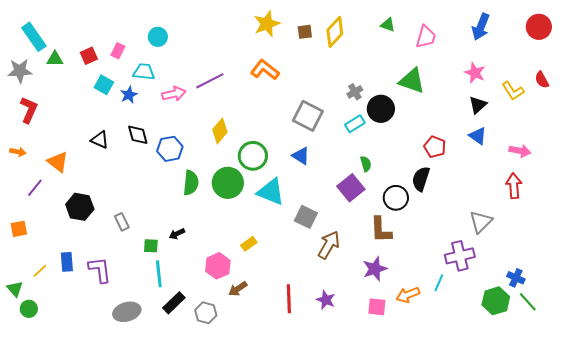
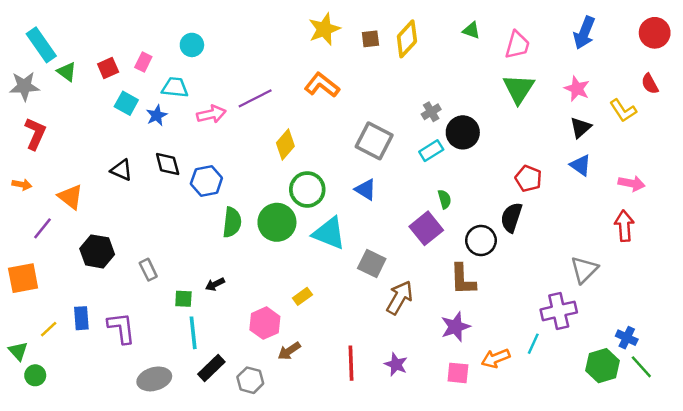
green triangle: (55, 59) -> (67, 72), turned 36
red semicircle: (542, 80) -> (650, 84), moved
green triangle: (412, 81) -> (519, 89), moved, turned 44
yellow diamond: (220, 131) -> (285, 145), moved
orange square: (19, 229) -> (23, 278), size x1.5

